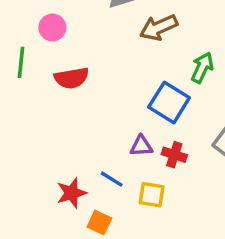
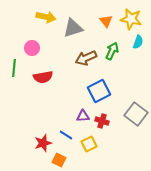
brown arrow: (159, 28) -> (86, 58), moved
green arrow: (202, 68) -> (112, 51), moved
blue square: (169, 102) -> (99, 91), turned 30
yellow square: (152, 195) -> (89, 144), turned -35

